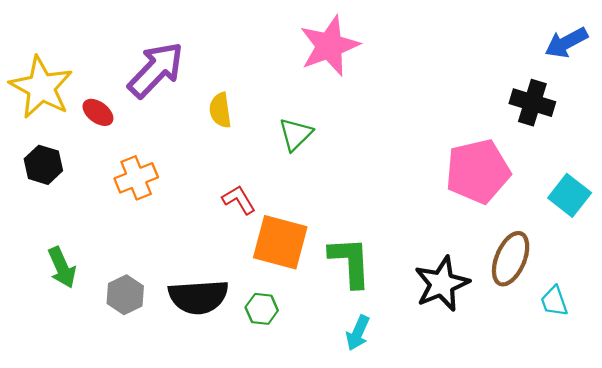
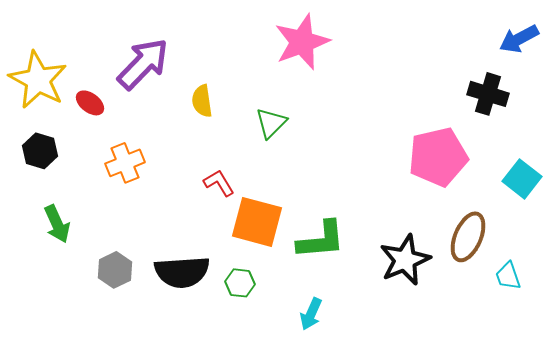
green L-shape: (350, 262) -> (321, 240), turned 88
green arrow: (62, 267) -> (57, 224), moved
cyan arrow: (358, 333) -> (311, 314), moved

